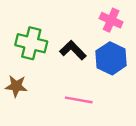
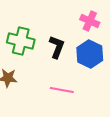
black L-shape: (73, 50) -> (57, 47), turned 65

